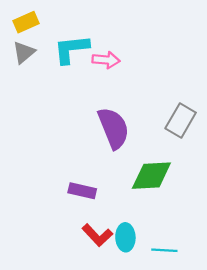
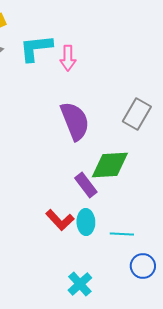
pink arrow: (106, 60) -> (68, 58), turned 85
purple rectangle: (82, 191) -> (86, 185), moved, turned 40

